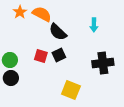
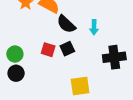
cyan arrow: (94, 25) -> (94, 27), moved
yellow square: (71, 90) -> (80, 86), turned -30

